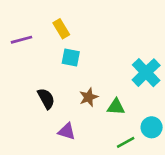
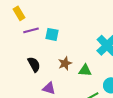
yellow rectangle: (61, 29) -> (19, 13), moved
purple line: (22, 40) -> (31, 30), moved

